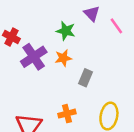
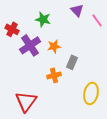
green star: (66, 31) -> (43, 19), moved
orange cross: (67, 114) -> (54, 75), moved

